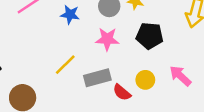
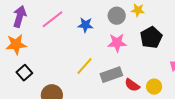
black pentagon: (150, 36) -> (151, 37), turned -30
yellow circle: (145, 80) -> (154, 87), moved

